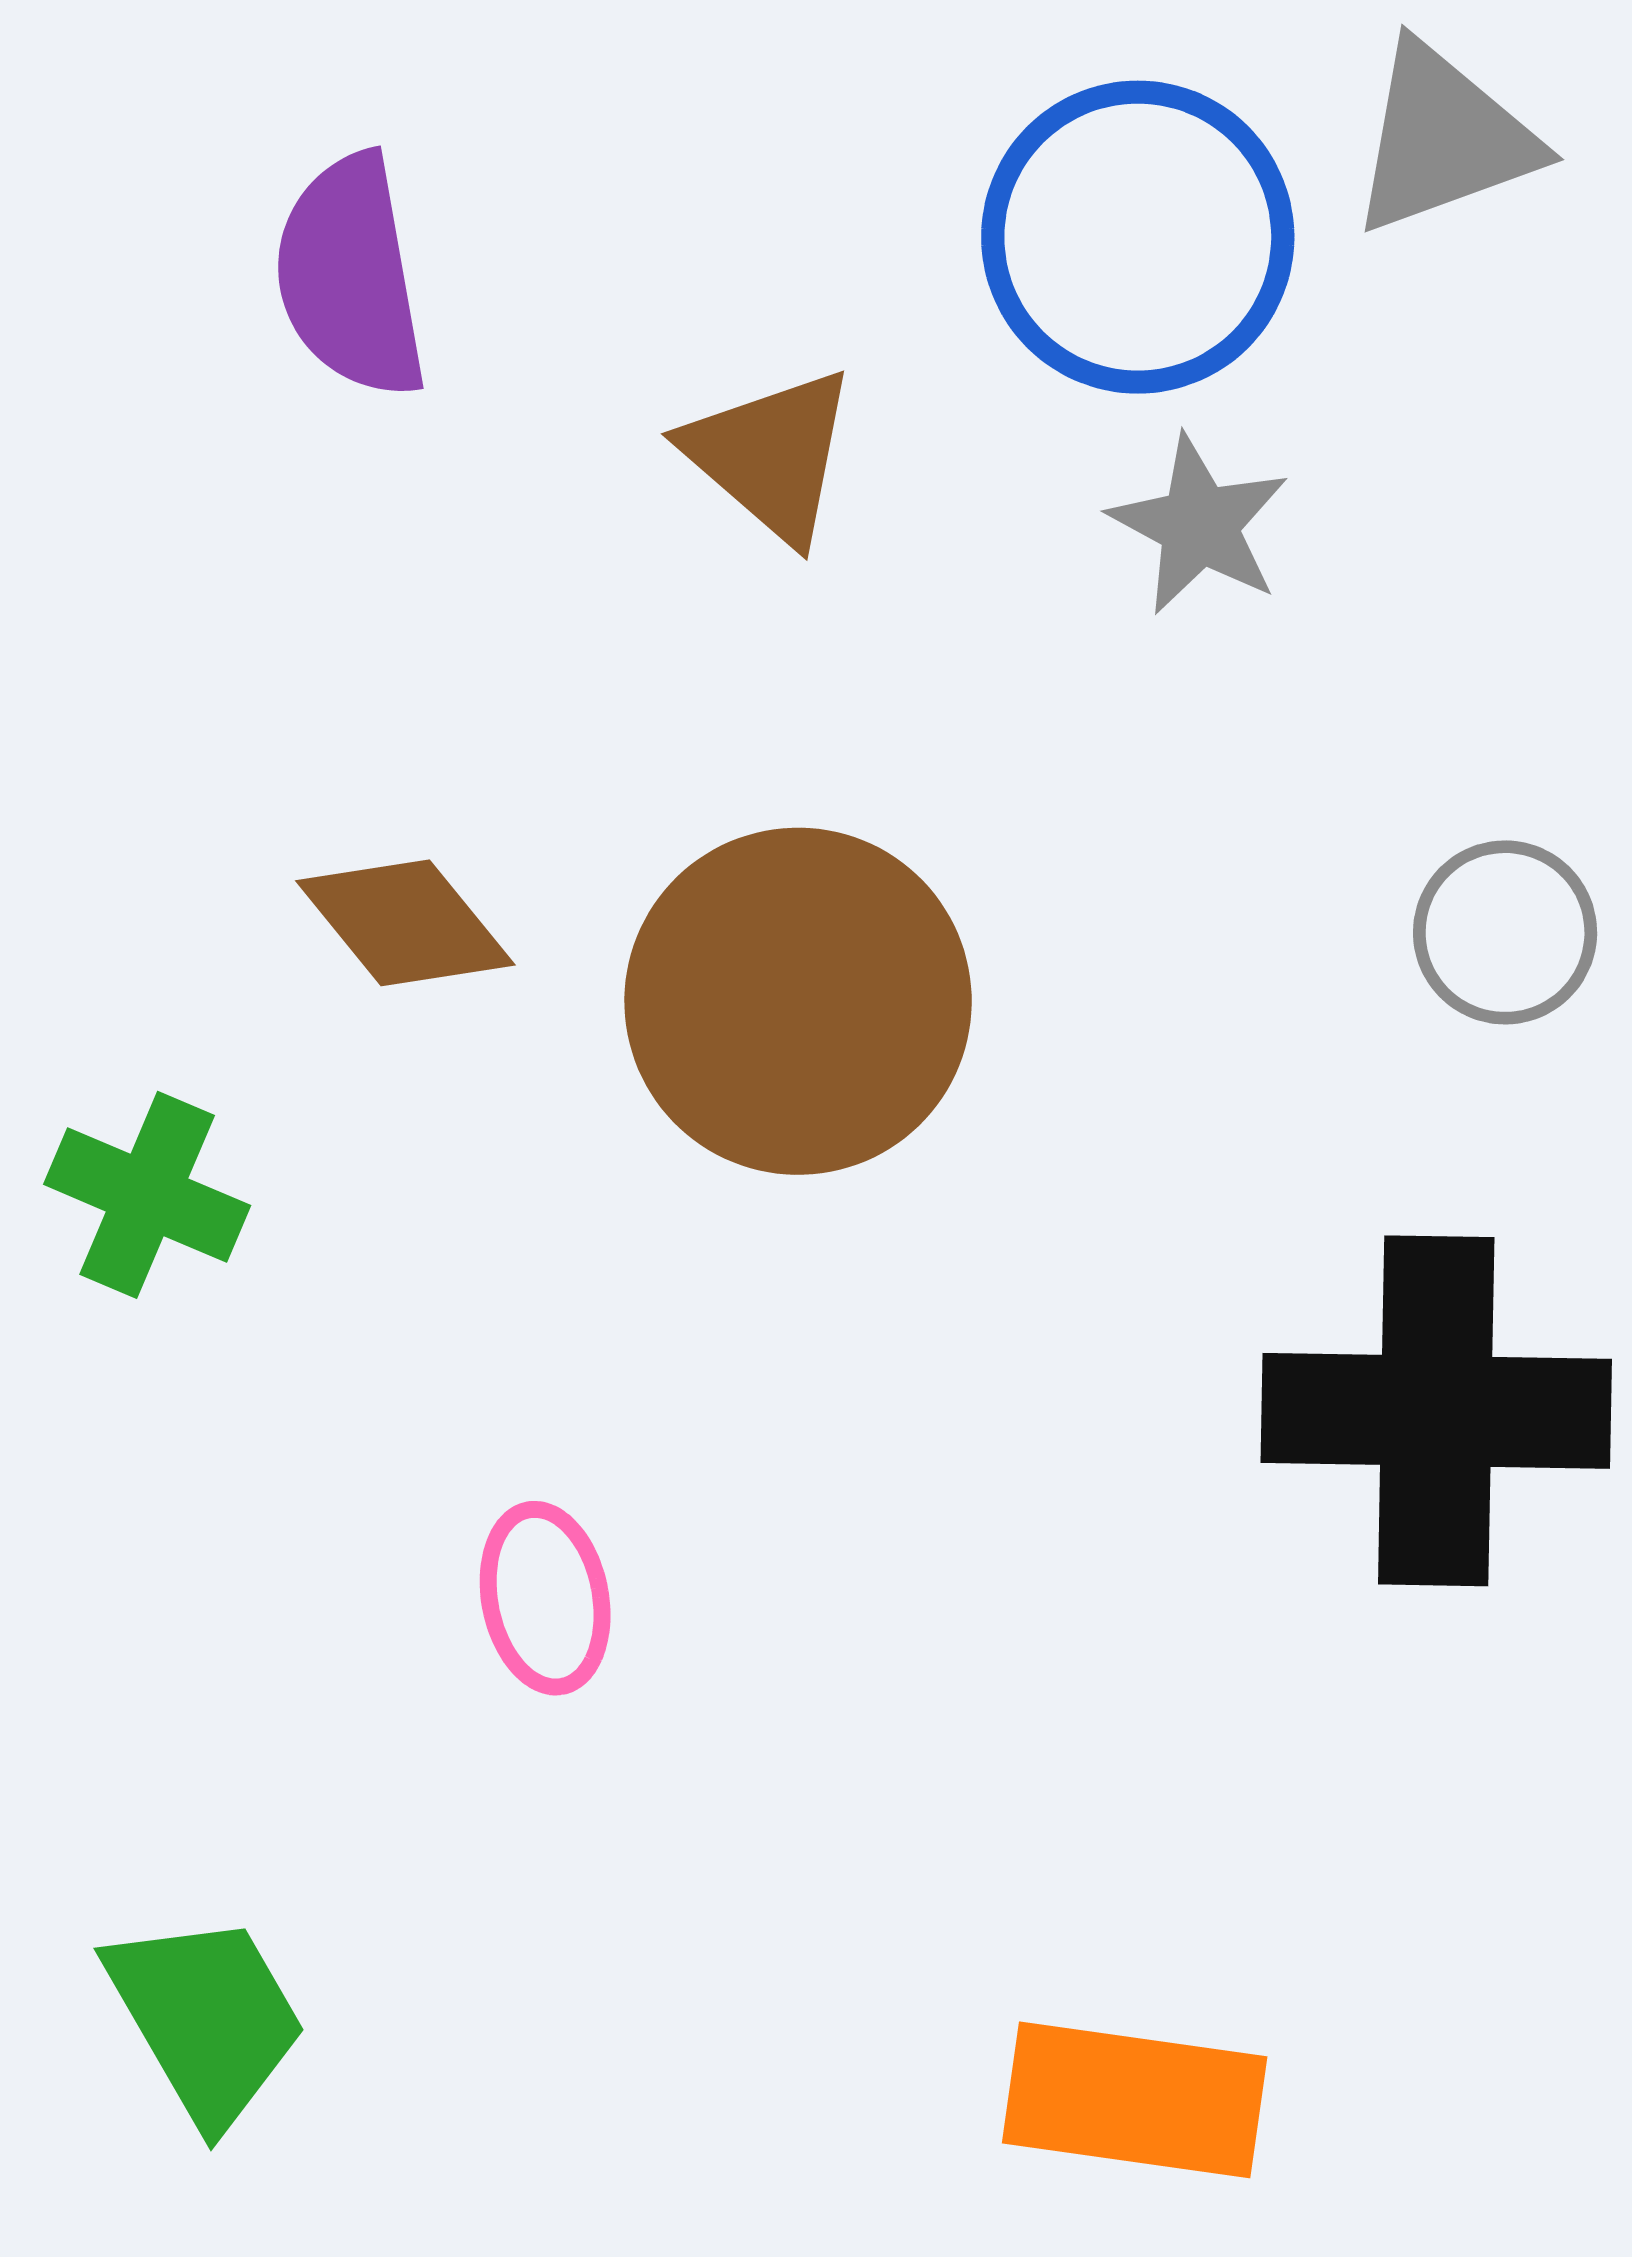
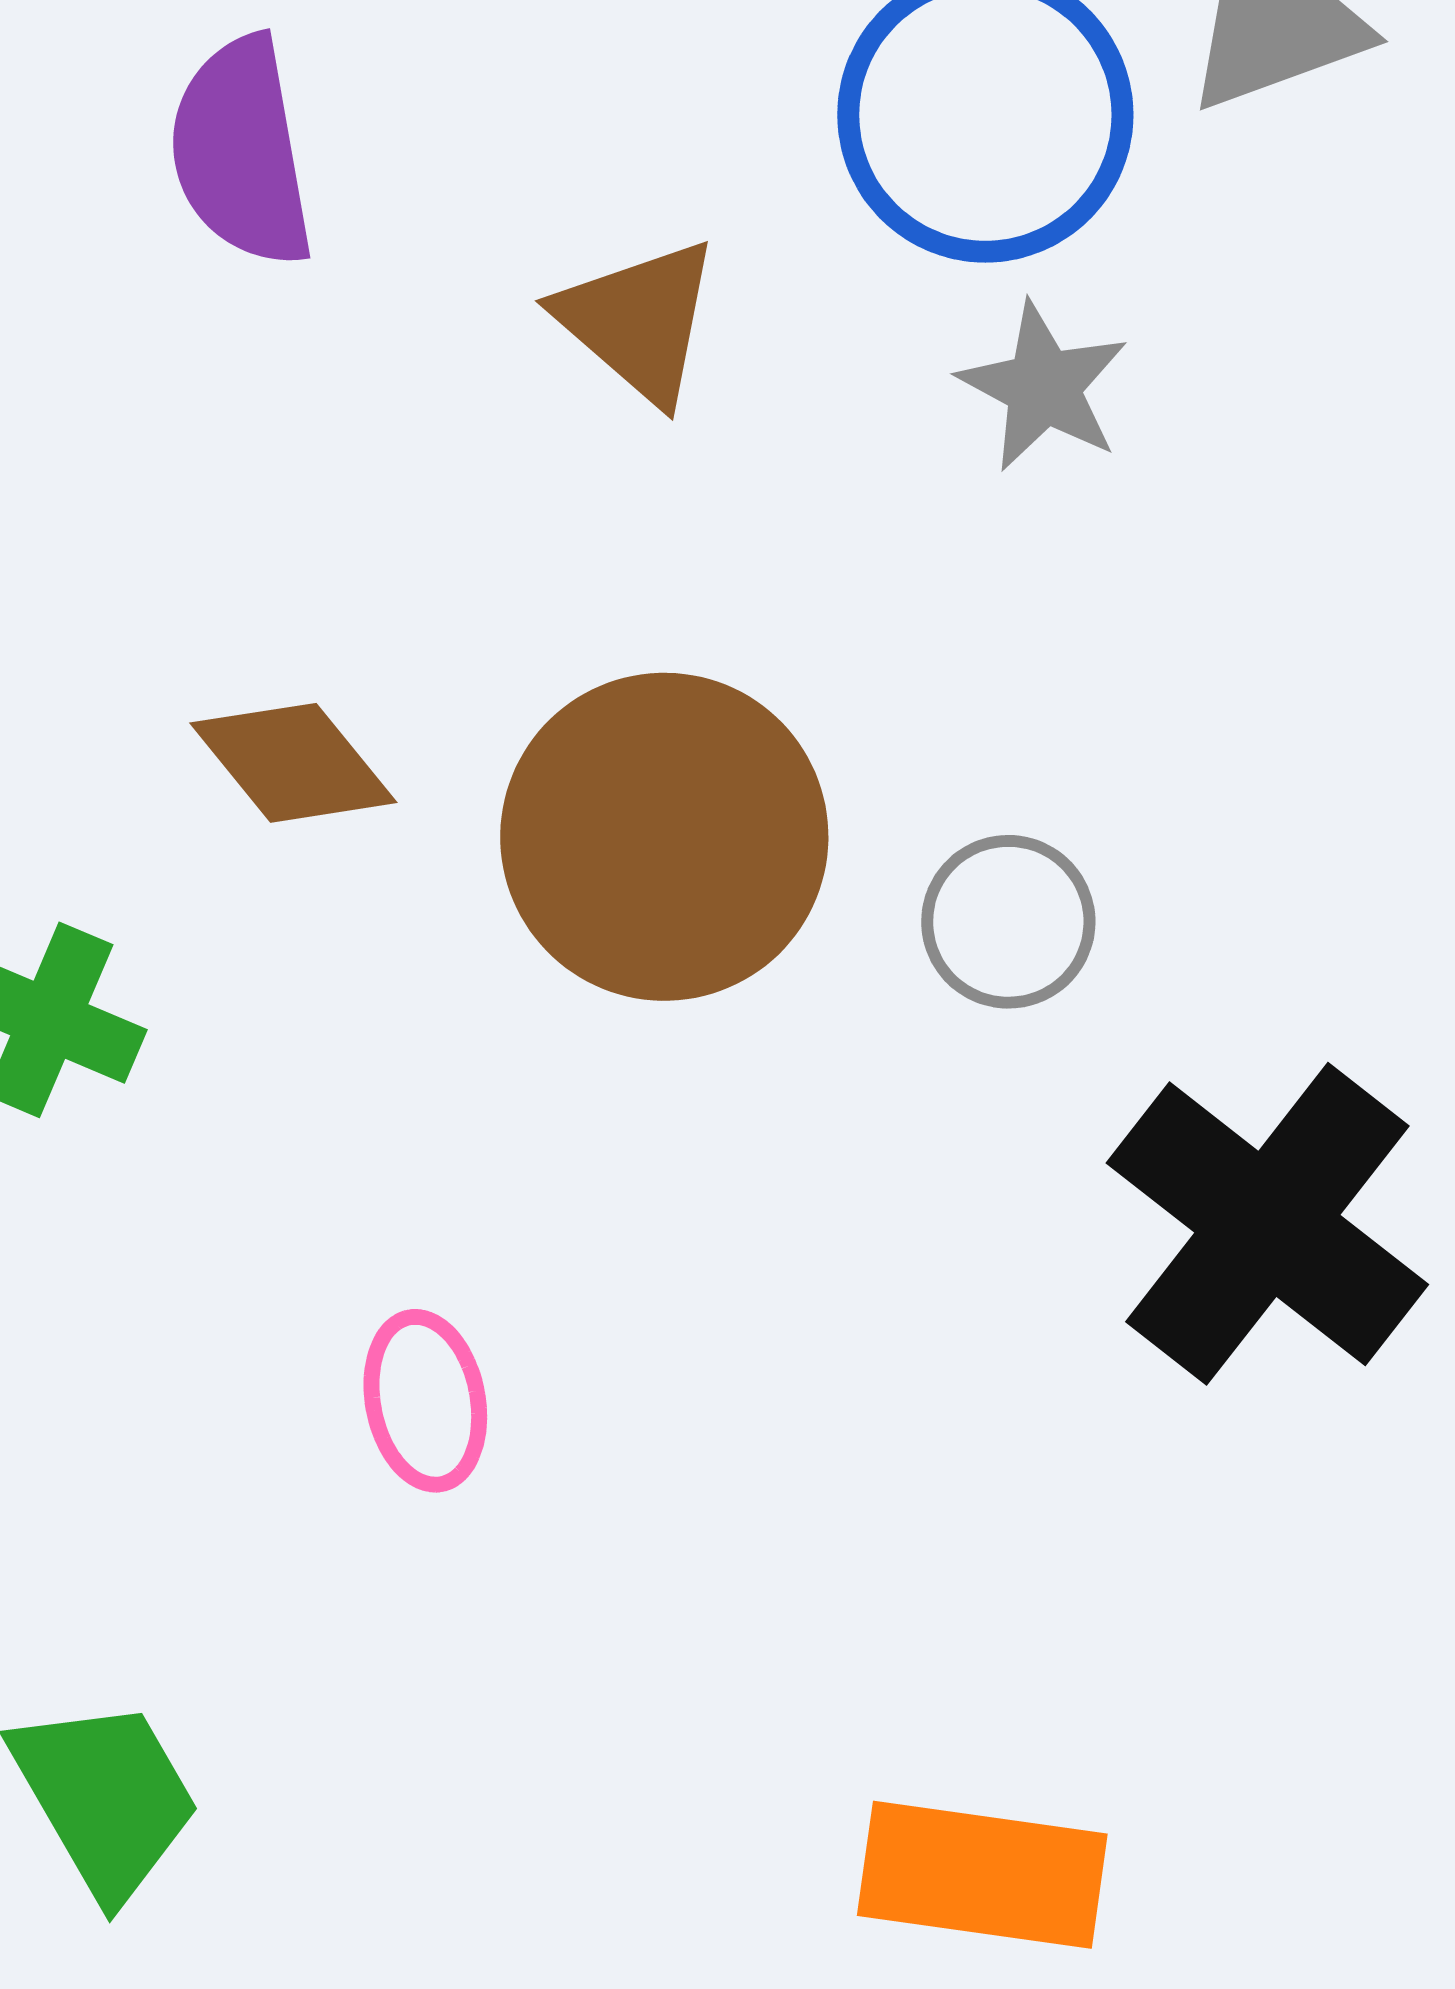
gray circle: (1505, 932) -> (1008, 922), moved
black cross: (1436, 1411) -> (1267, 1224), turned 37

